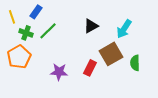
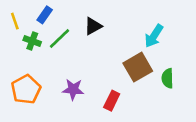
black triangle: (91, 26) -> (93, 26), moved
orange pentagon: (19, 57) -> (26, 89), moved
red rectangle: (90, 68) -> (112, 101), moved

